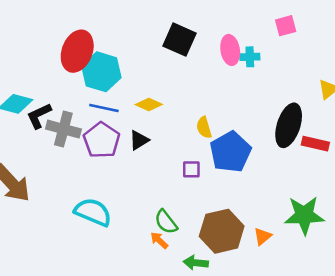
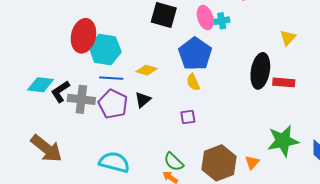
blue pentagon: (231, 152) -> (195, 54), moved

